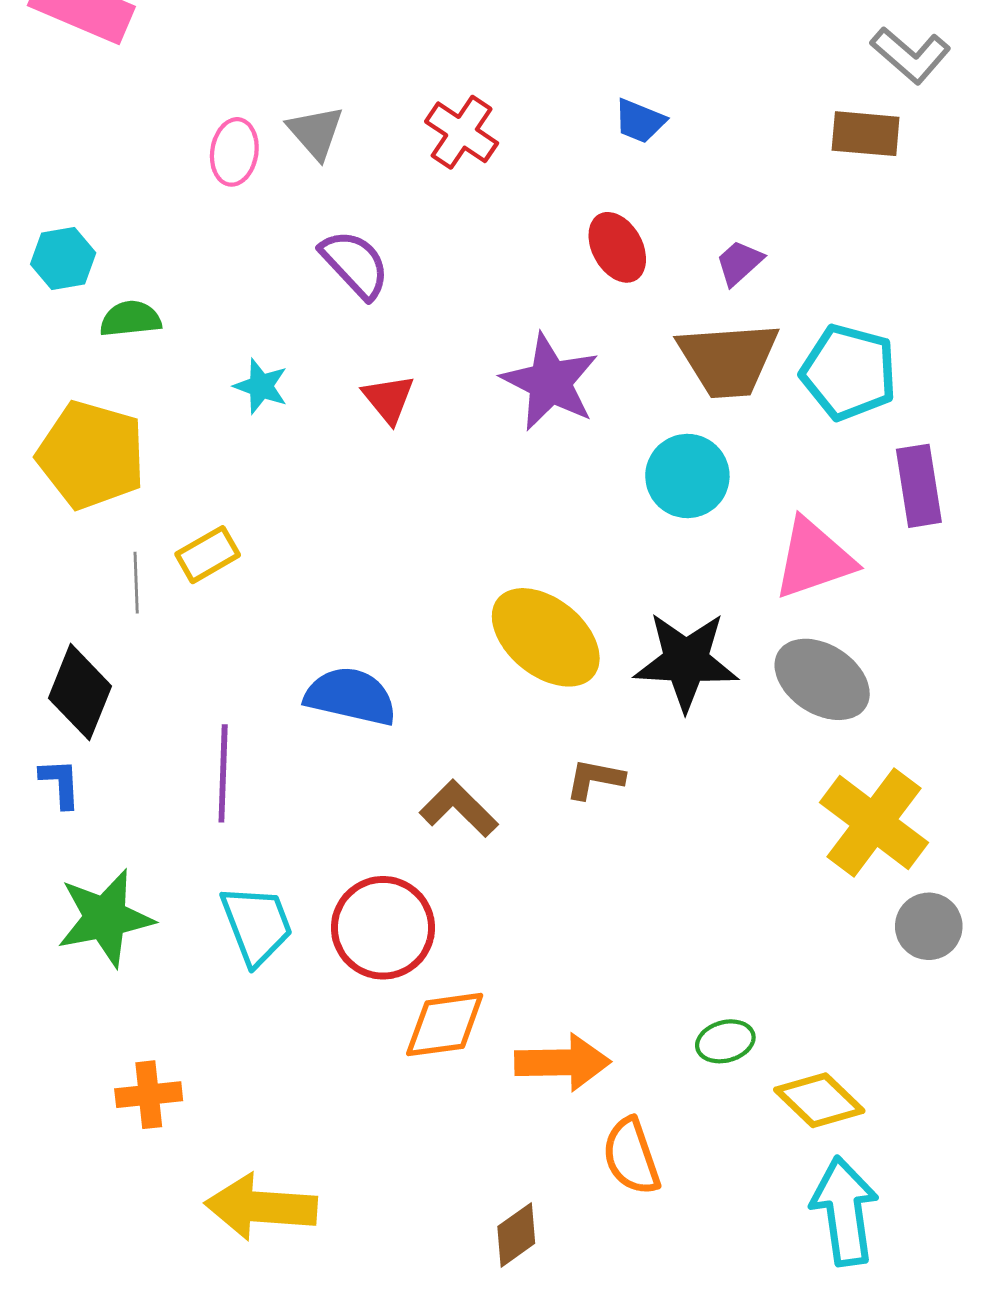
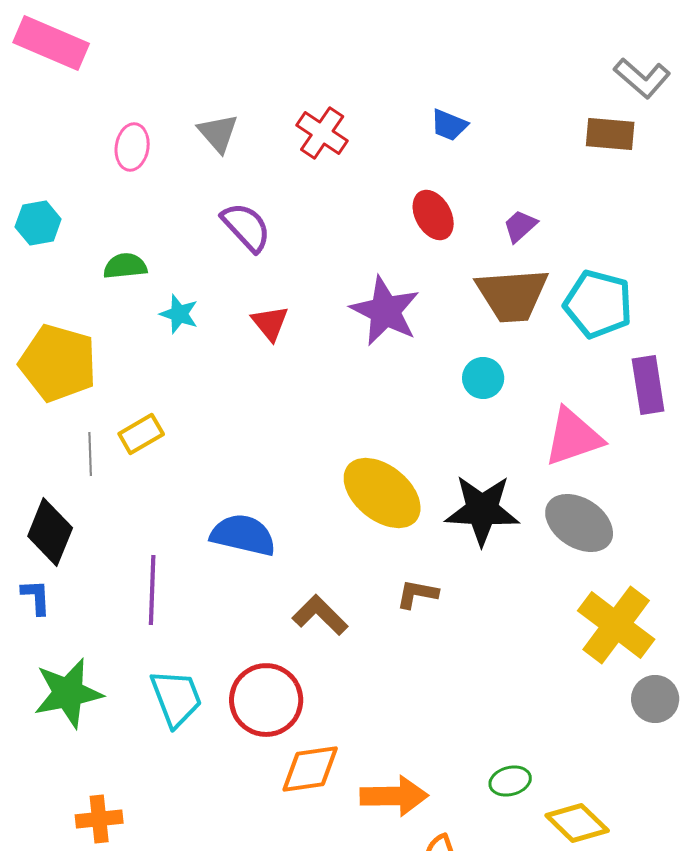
pink ellipse: (234, 152) -> (132, 147), moved
green semicircle: (130, 319) -> (125, 266), moved
cyan circle: (687, 476) -> (483, 378), size x0.7

